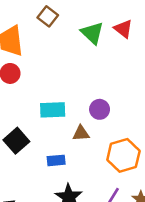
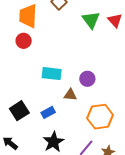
black square: (16, 141) -> (19, 111), moved
blue rectangle: (56, 160) -> (48, 112), turned -32

